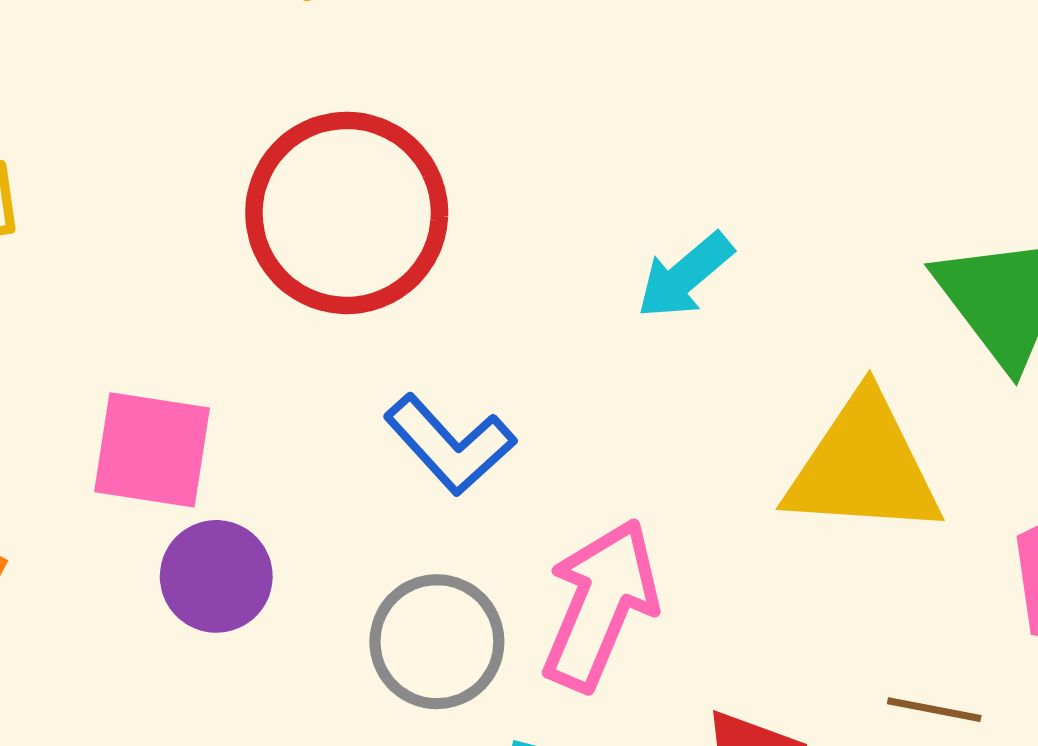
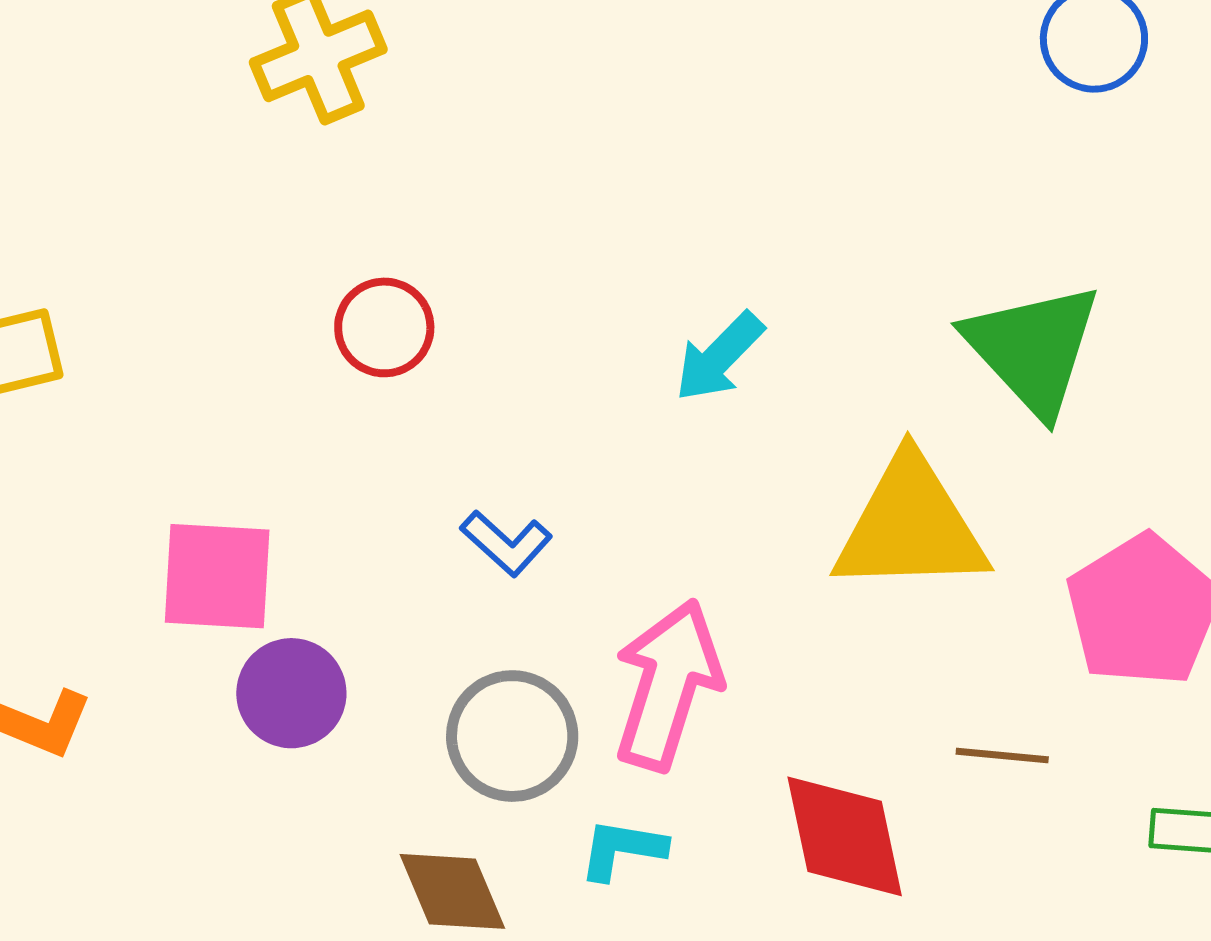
red circle: (347, 213) -> (384, 327), size x0.5
blue L-shape: (450, 445) -> (506, 543), size x0.7

